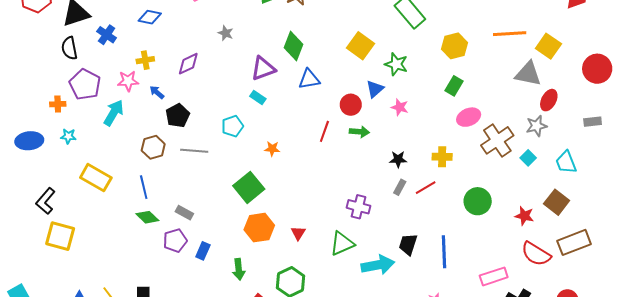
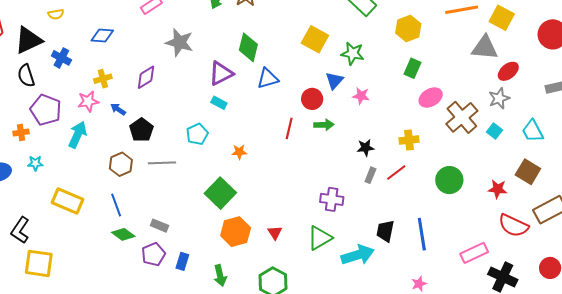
gray star: (226, 33) -> (179, 42), size x1.8
red ellipse: (549, 100) -> (508, 71), turned 30

